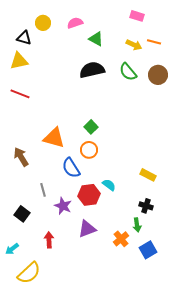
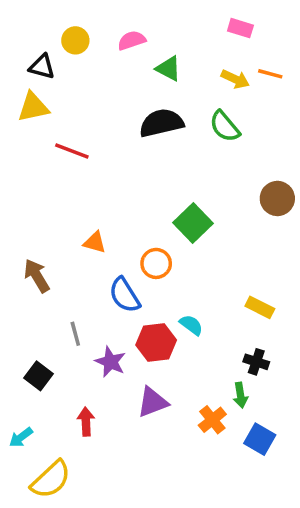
brown circle: (158, 75) -> (277, 198), moved
red line: (20, 94) -> (72, 151), moved
green square: (91, 127) -> (193, 223), moved, size x1.5
orange triangle: (54, 138) -> (95, 242), size x0.6
blue square: (148, 250) -> (260, 439), turned -30

